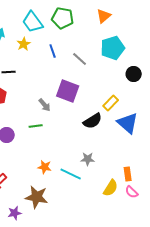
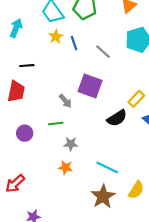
yellow star: (24, 44) -> (56, 37), moved
gray star: (88, 159) -> (71, 144), moved
cyan line: (71, 174) -> (107, 167), moved
brown star: (37, 197) -> (103, 196), moved, turned 30

